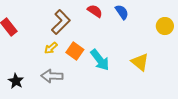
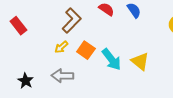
yellow triangle: (140, 62) -> (140, 61), moved

